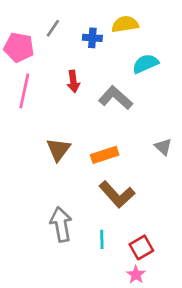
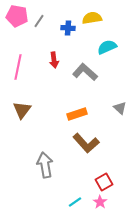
pink pentagon: (19, 47) -> (17, 16), moved
brown triangle: (58, 149) -> (22, 110), moved
cyan line: (102, 239) -> (75, 202), moved, turned 56

